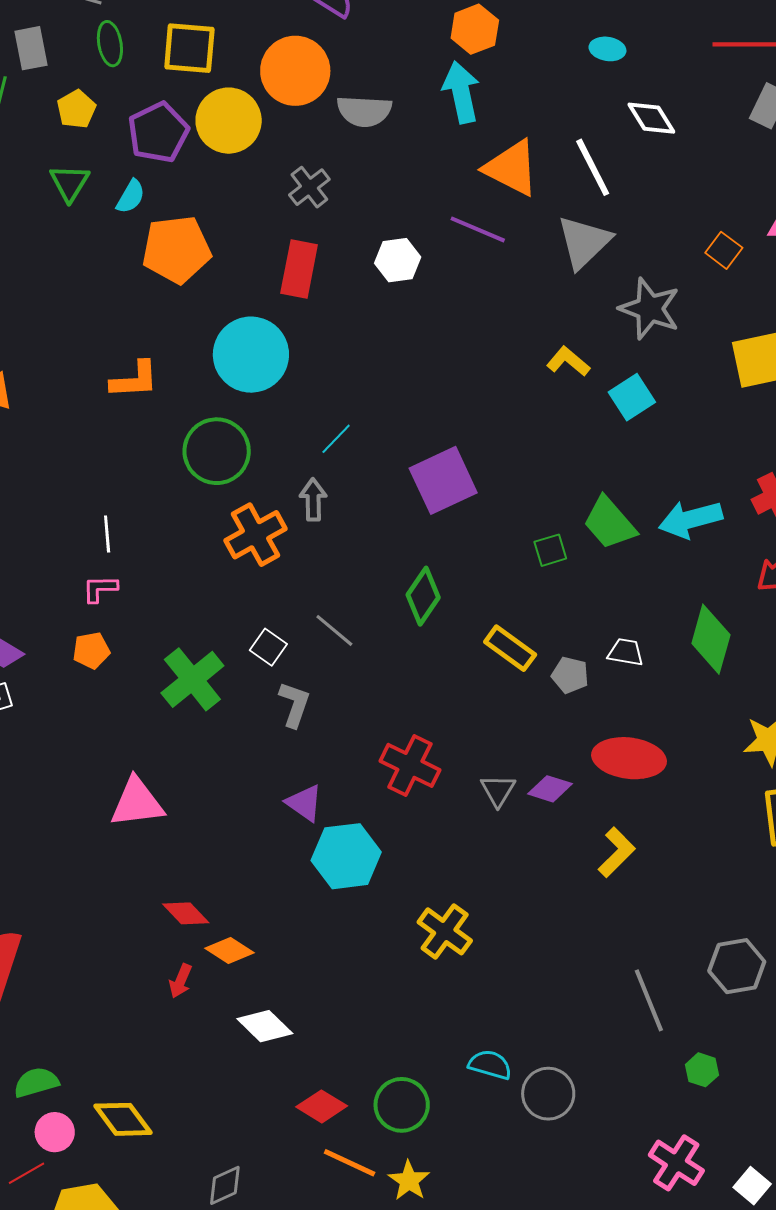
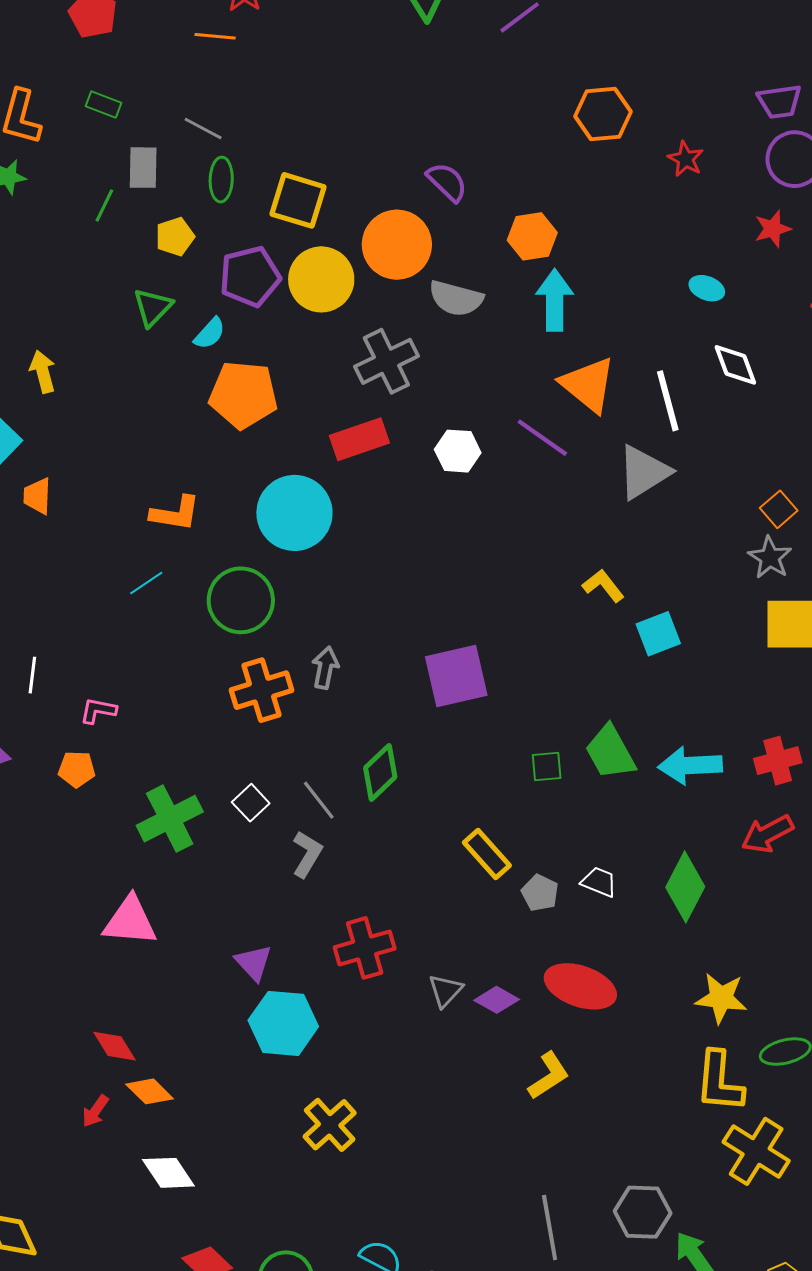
orange hexagon: (475, 29) -> (532, 236), moved
gray cross: (309, 187) -> (386, 361), size x1.5
red rectangle: (299, 269) -> (359, 439), turned 48
gray star: (650, 309) -> (770, 558), moved, size x0.7
cyan line: (336, 439) -> (146, 583), moved
white line: (107, 534) -> (32, 675), moved
green diamond: (423, 596) -> (380, 772), moved
gray L-shape: (294, 704) -> (307, 854), moved
red cross: (410, 765) -> (365, 948), turned 36
pink triangle: (137, 803) -> (130, 921), moved
yellow cross: (445, 931) -> (330, 1125), moved

